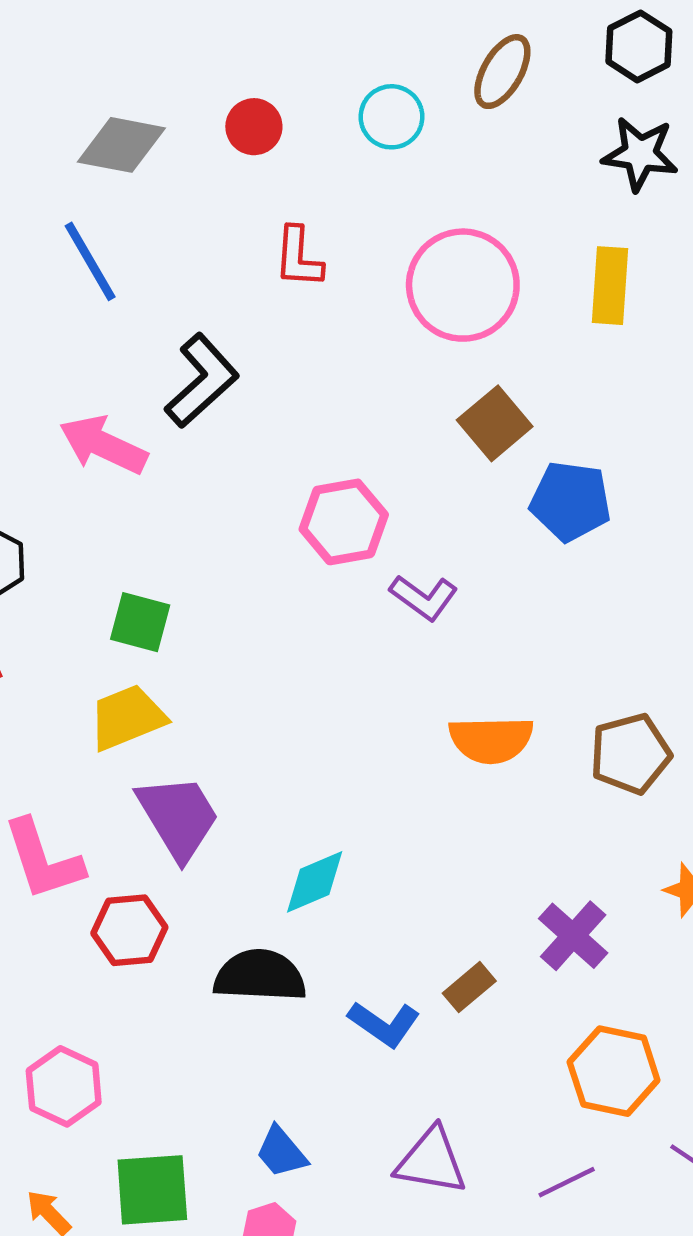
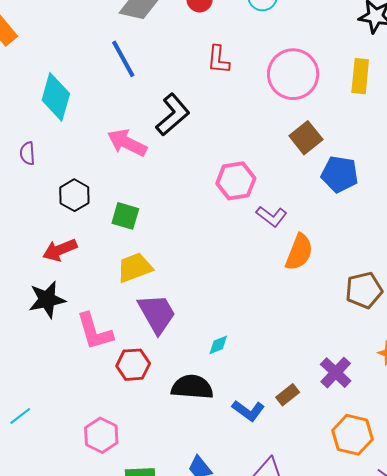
green square: (140, 622) -> (125, 216), moved
orange semicircle: (491, 740) -> (299, 252), moved, turned -69
cyan diamond: (315, 882) -> (218, 345), size x0.7

